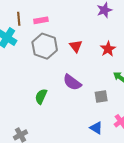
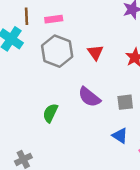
gray square: (101, 97) -> (125, 102), moved
blue triangle: (96, 128) -> (120, 136), moved

